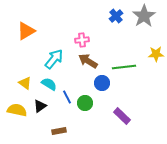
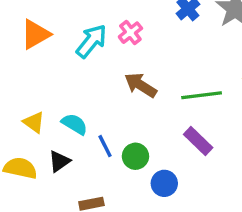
pink cross: (82, 40) -> (130, 33), moved, turned -32
cyan arrow: (54, 59) -> (91, 41), moved
blue circle: (102, 83) -> (164, 183), moved
purple rectangle: (122, 116) -> (198, 141), moved

